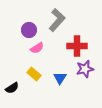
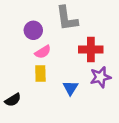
gray L-shape: (57, 20) -> (67, 18), turned 130
yellow rectangle: (34, 74) -> (40, 73), moved, turned 48

